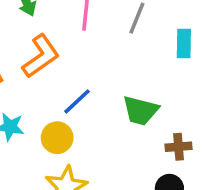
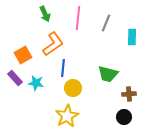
blue line: (77, 101) -> (63, 68), moved, turned -42
yellow circle: (57, 138) -> (73, 88), moved

